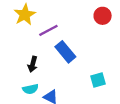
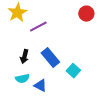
blue rectangle: (65, 52) -> (50, 58), moved
cyan square: (98, 80) -> (73, 71), moved, turned -32

